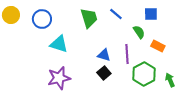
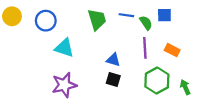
blue line: (116, 14) -> (126, 15), turned -32
green semicircle: (139, 32) -> (146, 23), moved
purple line: (127, 54) -> (145, 48), moved
black square: (104, 73) -> (113, 79), turned -32

